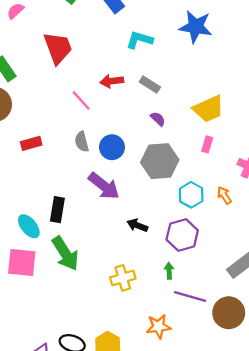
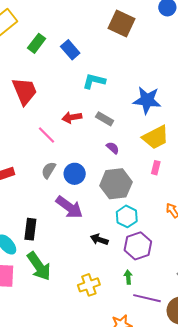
blue star: (196, 27) -> (147, 100), moved
gray semicircle: (82, 142) -> (49, 170), turned 48
cyan hexagon: (191, 195) -> (127, 216), moved

